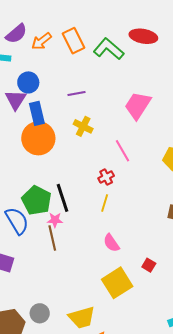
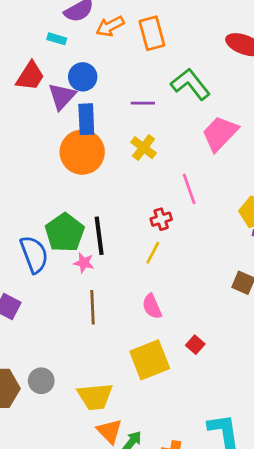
green L-shape: (109, 49) -> (190, 84), moved
brown line: (52, 238) -> (93, 307), moved

